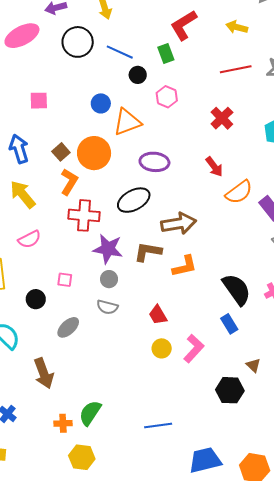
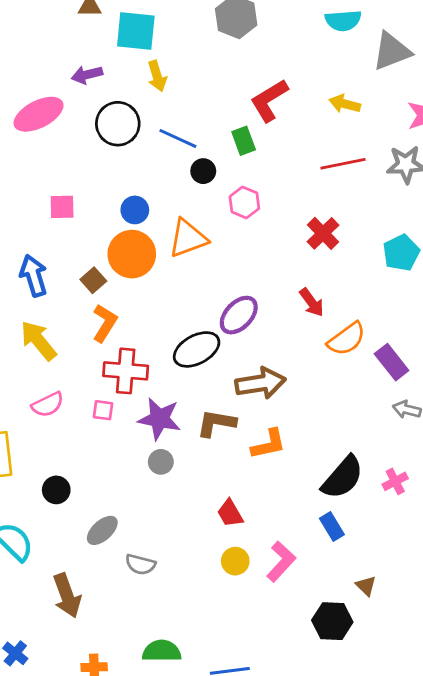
blue circle: (101, 103) -> (135, 210), moved
orange circle: (94, 153) -> (132, 254), moved
purple ellipse: (154, 162) -> (239, 315), moved, turned -52
pink square: (65, 280) -> (103, 410), moved
black semicircle: (237, 289) -> (343, 477), turned 76
gray semicircle: (107, 307) -> (140, 564), moved
green semicircle: (90, 413) -> (162, 651), moved, turned 56

